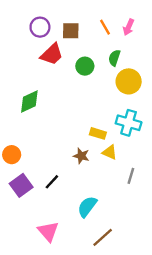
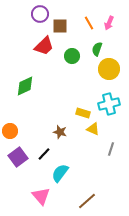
purple circle: (40, 27) -> (40, 14), moved
cyan cross: (129, 123) -> (109, 104), turned -30
brown star: (81, 156) -> (60, 132), moved
cyan semicircle: (87, 207) -> (60, 173), moved

